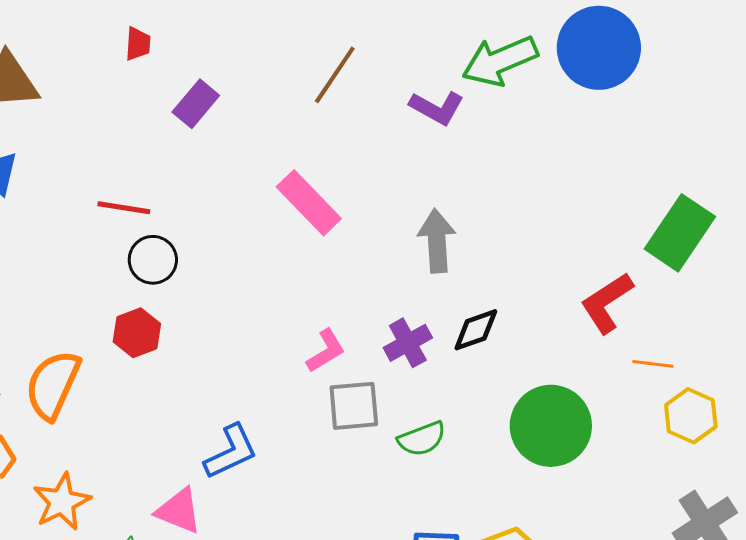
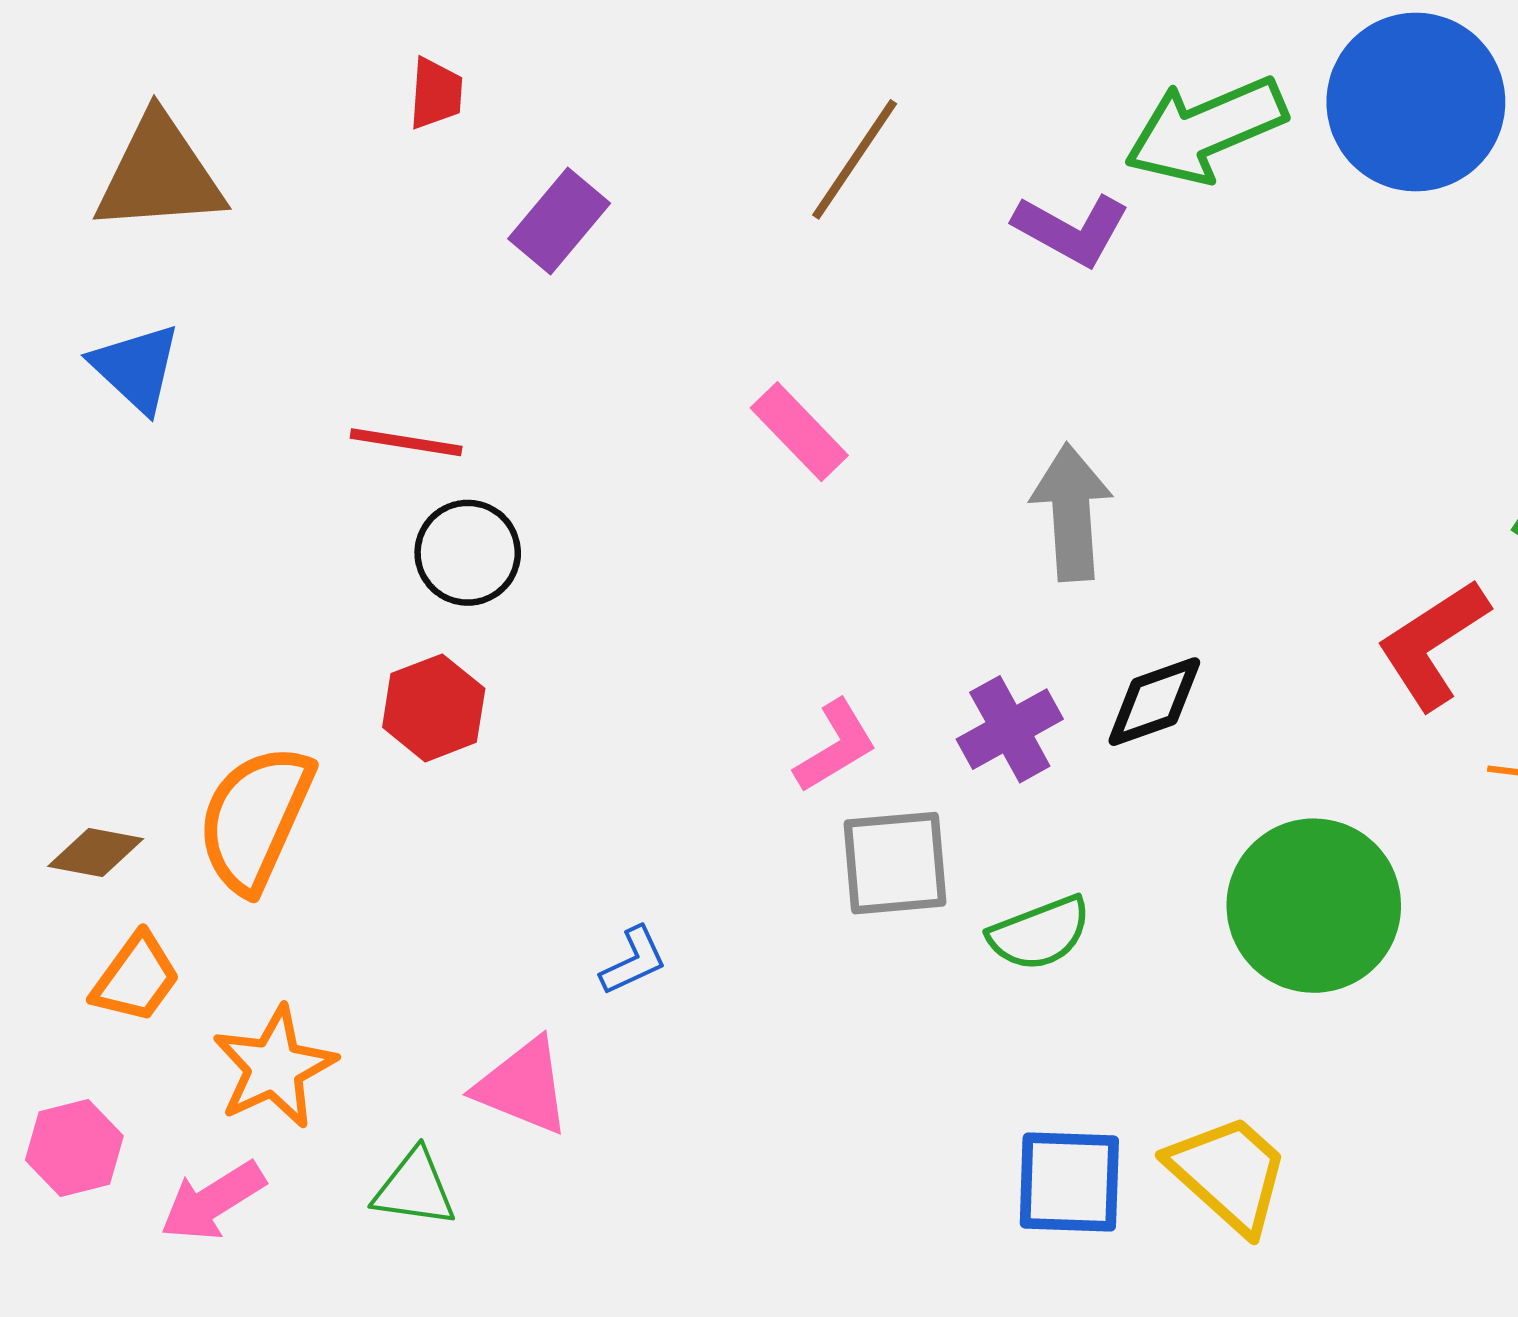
pink rectangle: (309, 203) -> (799, 432), size x0.7
blue L-shape: (231, 452) -> (634, 961), size x0.6

